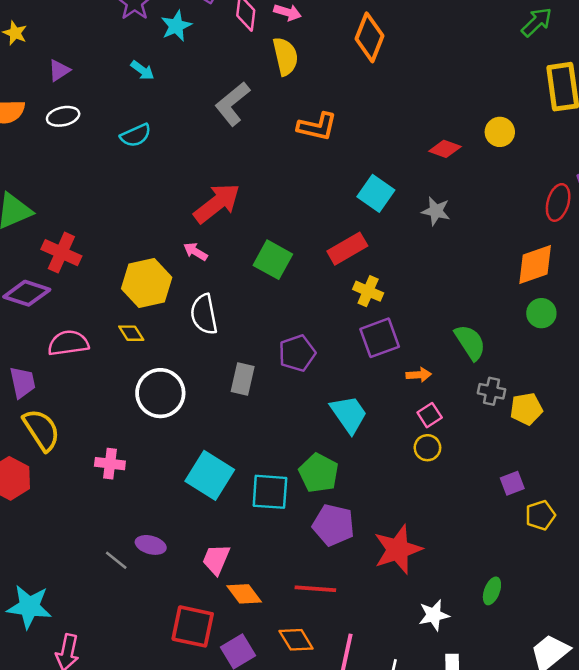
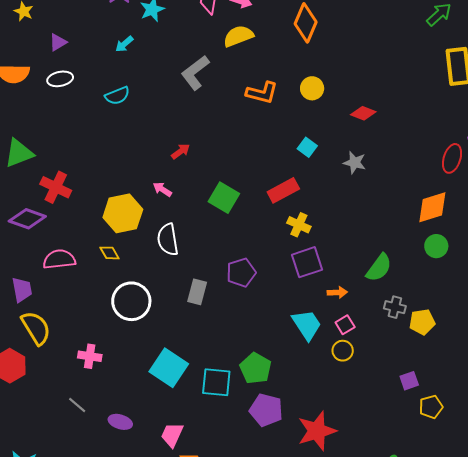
yellow semicircle: (285, 56) -> (238, 36), turned -100
cyan arrow: (142, 70) -> (124, 44), turned 102
yellow circle: (500, 132) -> (312, 88), moved
cyan square: (376, 193) -> (307, 147), size x0.7
red arrow: (217, 203) -> (181, 151), size x0.5
green semicircle: (470, 342) -> (379, 268), turned 68
cyan trapezoid: (349, 414) -> (307, 325), moved
gray line: (116, 560) -> (77, 405), moved

